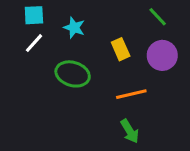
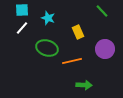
purple circle: (162, 55) -> (105, 49), moved
orange line: (131, 94) -> (72, 61), moved
green arrow: (130, 131) -> (84, 85), turned -56

